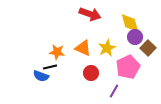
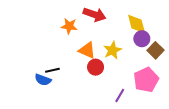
orange star: (57, 52) -> (69, 26), moved
pink pentagon: (128, 67) -> (146, 80), moved
red circle: (91, 73) -> (96, 67), moved

